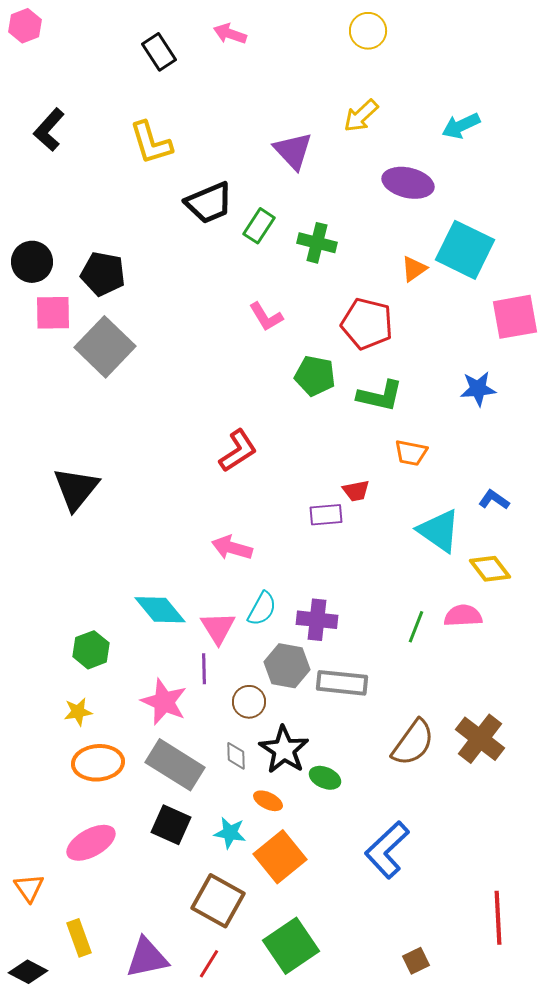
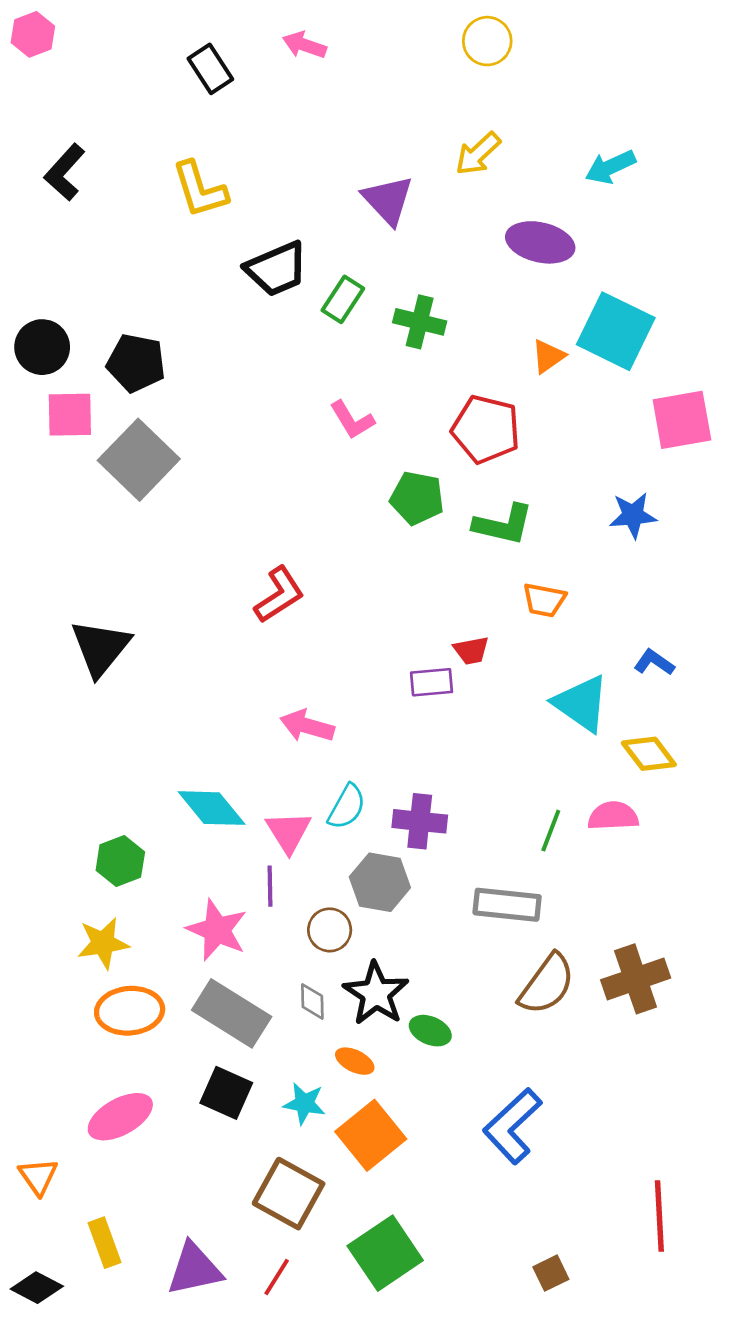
red L-shape: (238, 451) -> (279, 595), moved
gray rectangle: (342, 683) -> (507, 905), moved
yellow star: (78, 712) -> (103, 943), size x1.4
brown cross: (480, 739) -> (636, 979), turned 33

